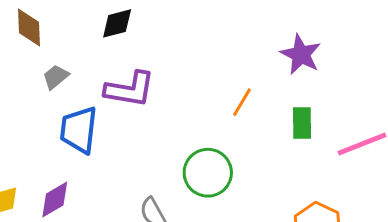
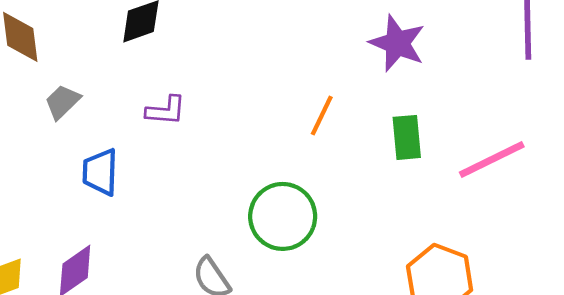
purple L-shape: (130, 89) -> (166, 111), size x0.6
blue trapezoid: (79, 130) -> (100, 172), size x0.7

